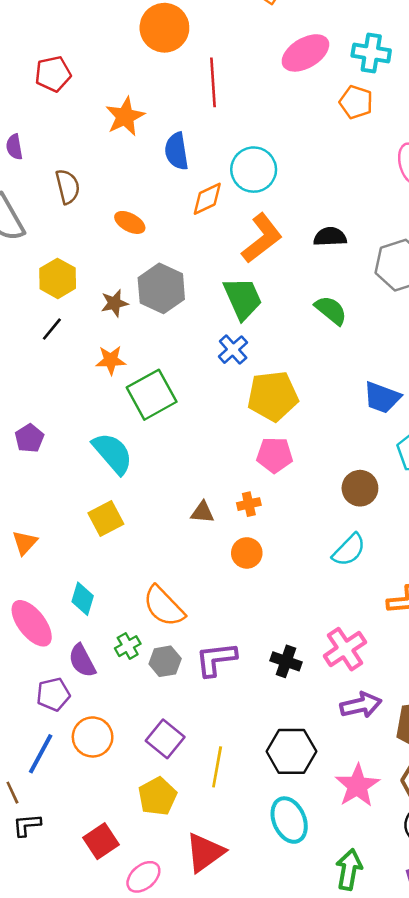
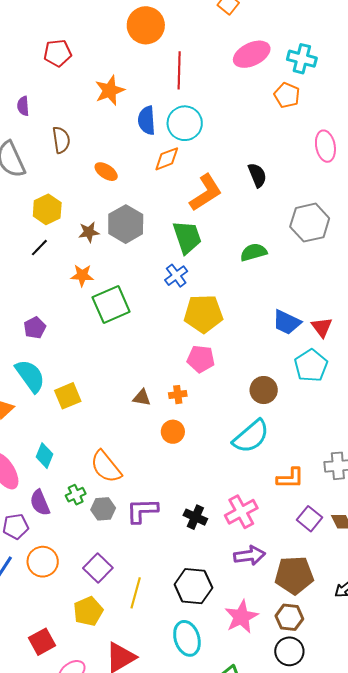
cyan circle: (254, 170) -> (185, 123), moved
black semicircle: (330, 237) -> (257, 175), moved, turned 65
green semicircle: (331, 310) -> (254, 252), turned -60
purple pentagon: (29, 438) -> (35, 328), moved
cyan semicircle: (113, 453) -> (30, 376), moved
cyan semicircle: (349, 550) -> (251, 436), size x1.4

